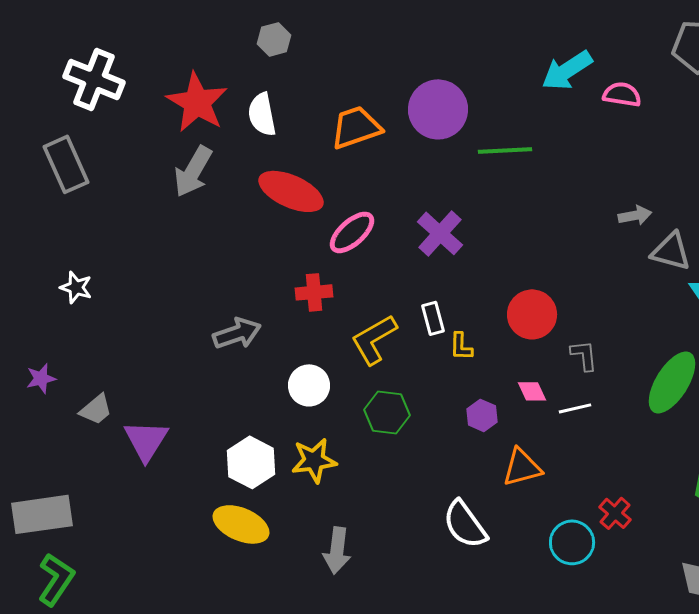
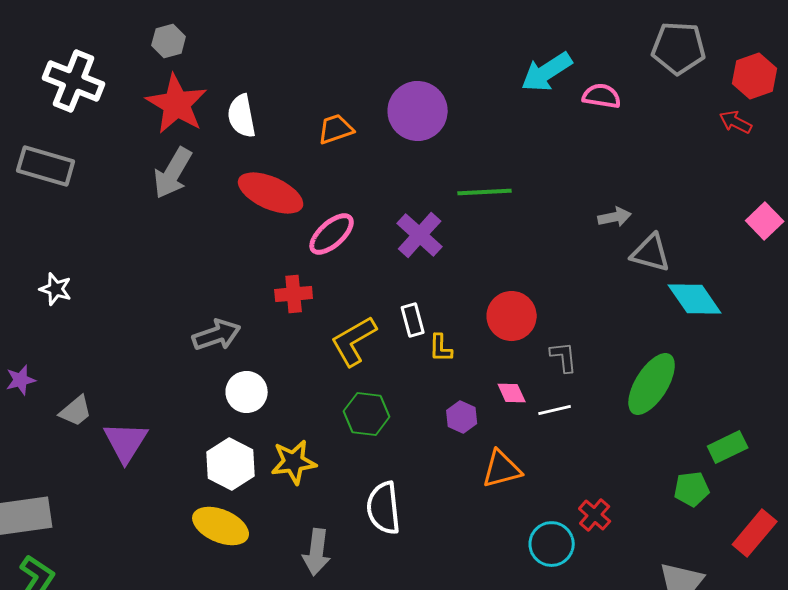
gray hexagon: (274, 39) -> (169, 41), moved
orange trapezoid: (356, 127) -> (336, 129), size x0.7
green line: (505, 150) -> (485, 192), moved
gray rectangle: (66, 164) -> (46, 166), turned -50
white circle: (309, 385) -> (247, 392), moved
white semicircle: (465, 524) -> (384, 508), moved, turned 30

